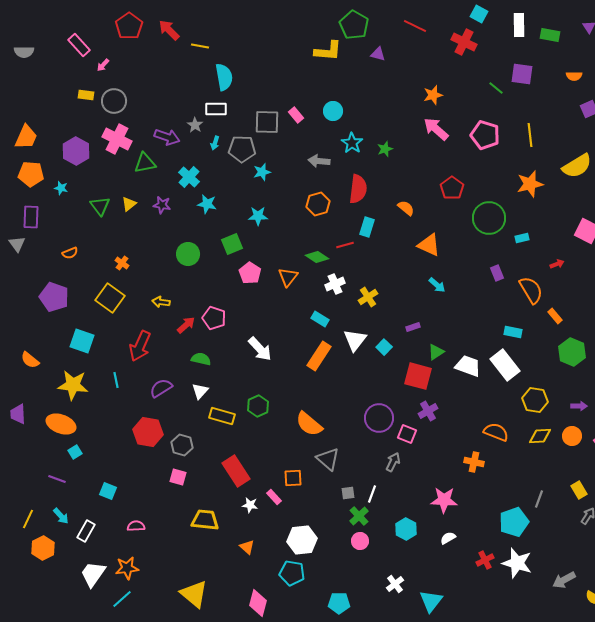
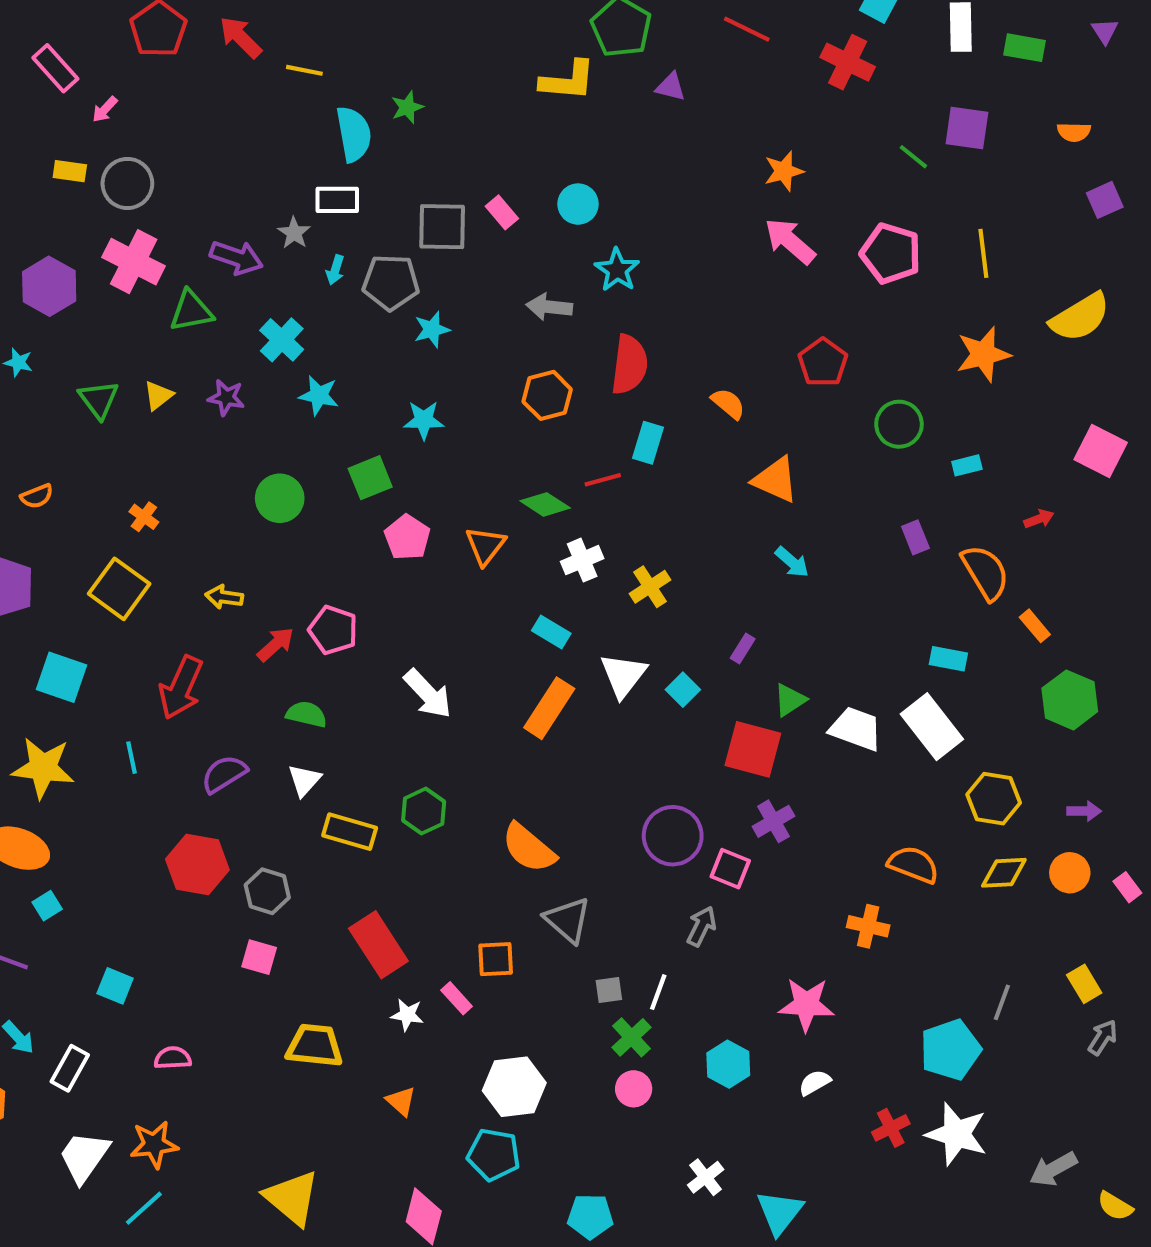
green star: (385, 149) -> (407, 107), moved
green circle: (489, 218) -> (899, 424), size x0.7
purple rectangle: (413, 327) -> (743, 648), turned -40

